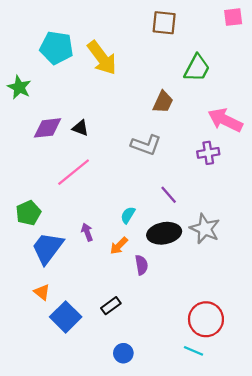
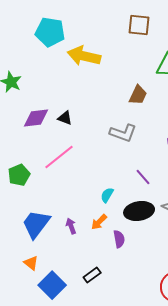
cyan pentagon: (57, 48) -> (50, 32), moved
yellow arrow: (102, 58) -> (84, 56), turned 140
green pentagon: (28, 213) -> (19, 175), moved
purple arrow: (87, 232) -> (71, 226), moved

